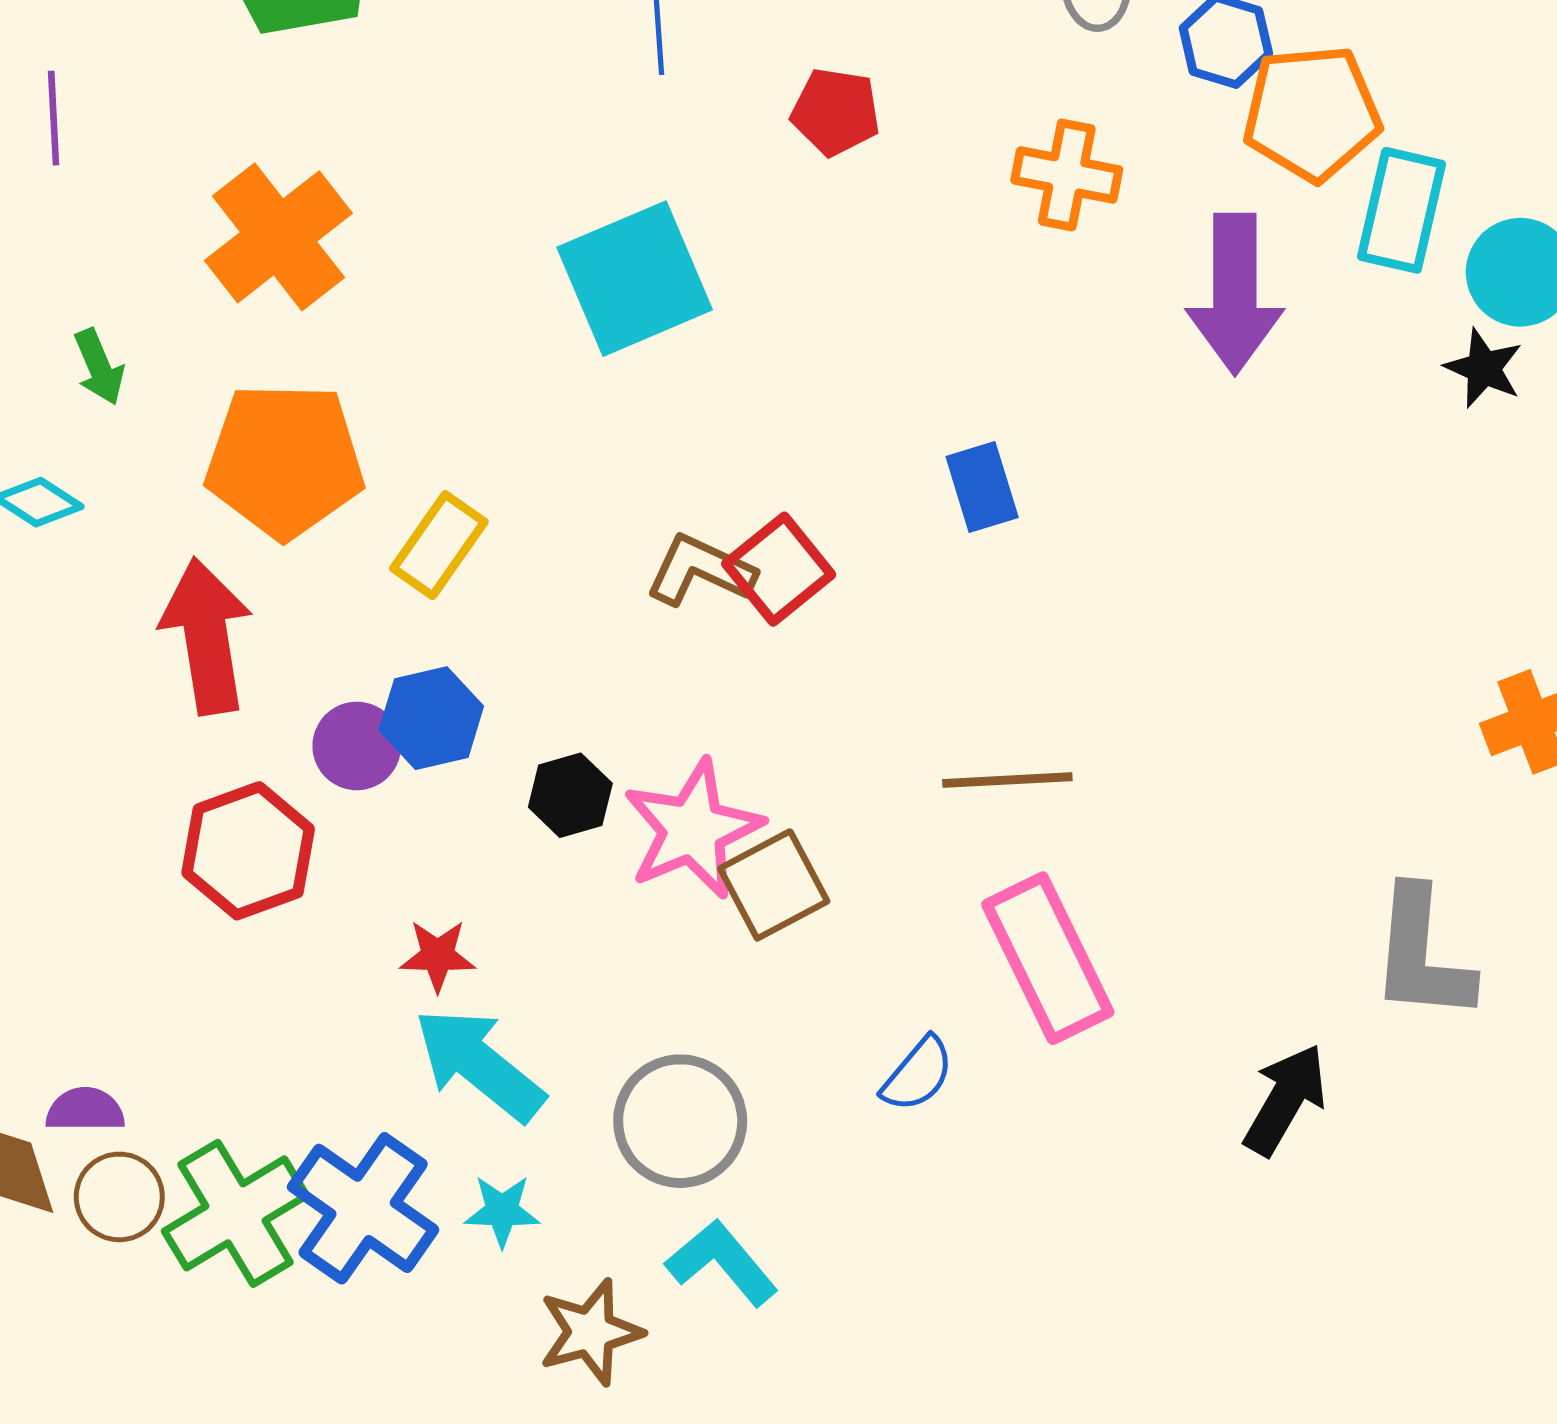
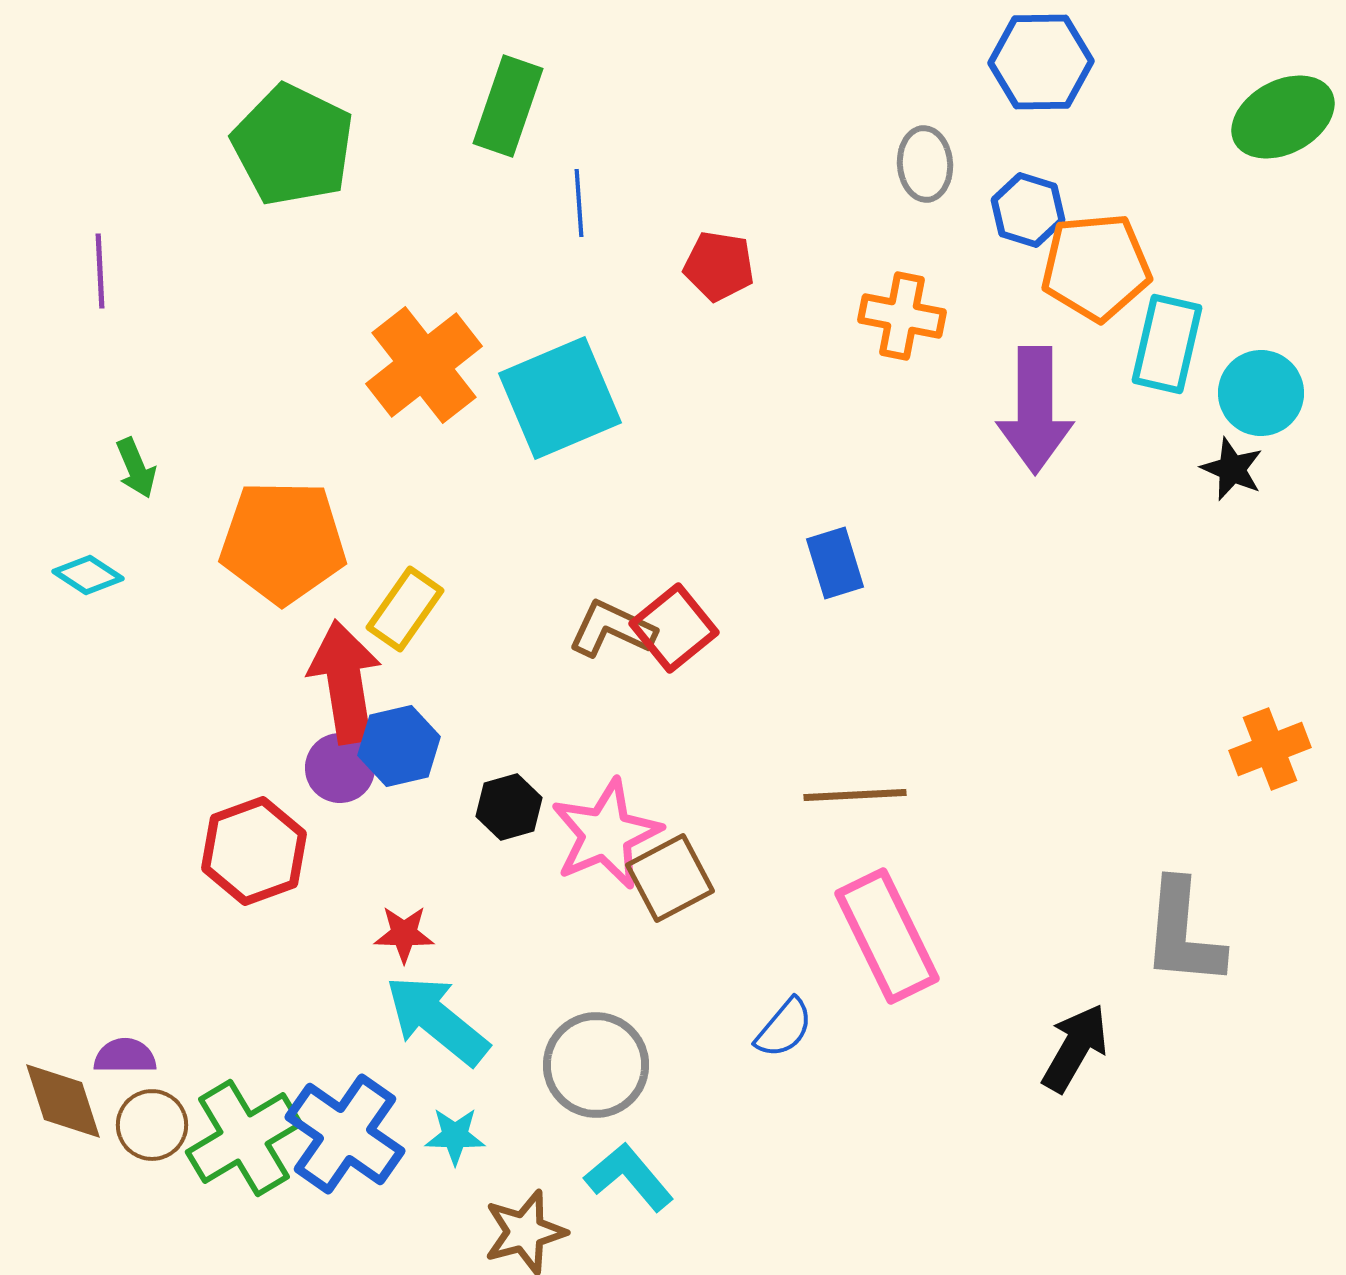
orange cross: (278, 237) -> (424, 365), moved
red arrow: (206, 636) -> (345, 682), moved

